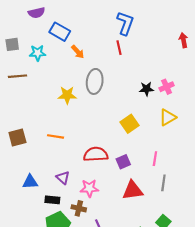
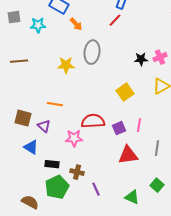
red line: (119, 48) -> (115, 20), turned 56
brown line: (17, 76) -> (19, 61), moved
brown square: (17, 137) -> (23, 118), moved, turned 30
pink line: (155, 159) -> (139, 125), moved
purple triangle: (63, 178) -> (44, 126), moved
blue triangle: (30, 182) -> (31, 147), turned 35
pink star: (89, 188) -> (74, 138), moved

